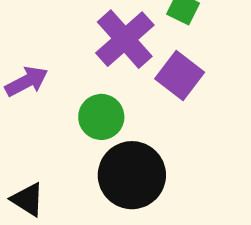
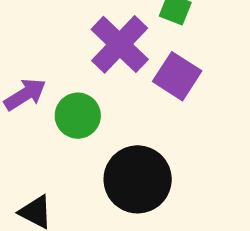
green circle: (101, 117) -> (78, 116), moved

